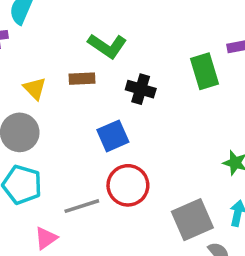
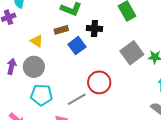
blue square: (113, 136) -> (77, 46), moved
gray square: (192, 220) -> (132, 53), moved

